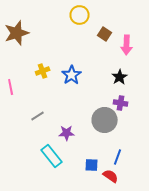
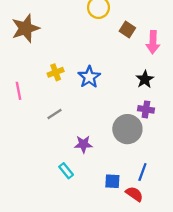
gray line: (38, 116) -> (54, 114), moved
cyan rectangle: (52, 156) -> (66, 171), size x0.6

